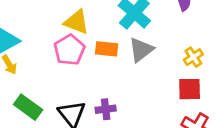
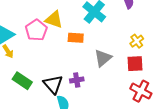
pink pentagon: (69, 50) -> (36, 30), moved
gray triangle: (141, 50) -> (103, 58), moved

